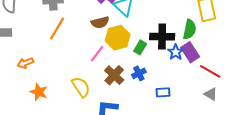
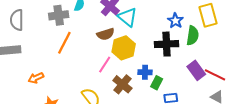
green rectangle: (140, 47) -> (157, 83), moved
blue star: (176, 52) -> (175, 21), moved
purple rectangle: (190, 52) -> (196, 70), moved
blue cross: (139, 73) -> (145, 72), moved, turned 32

